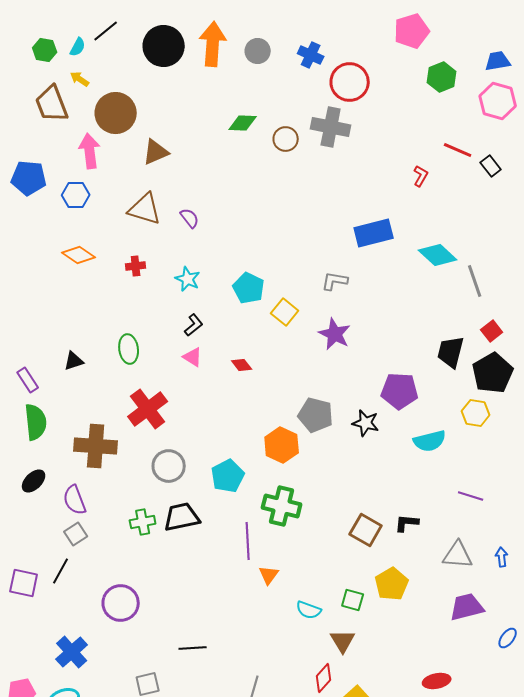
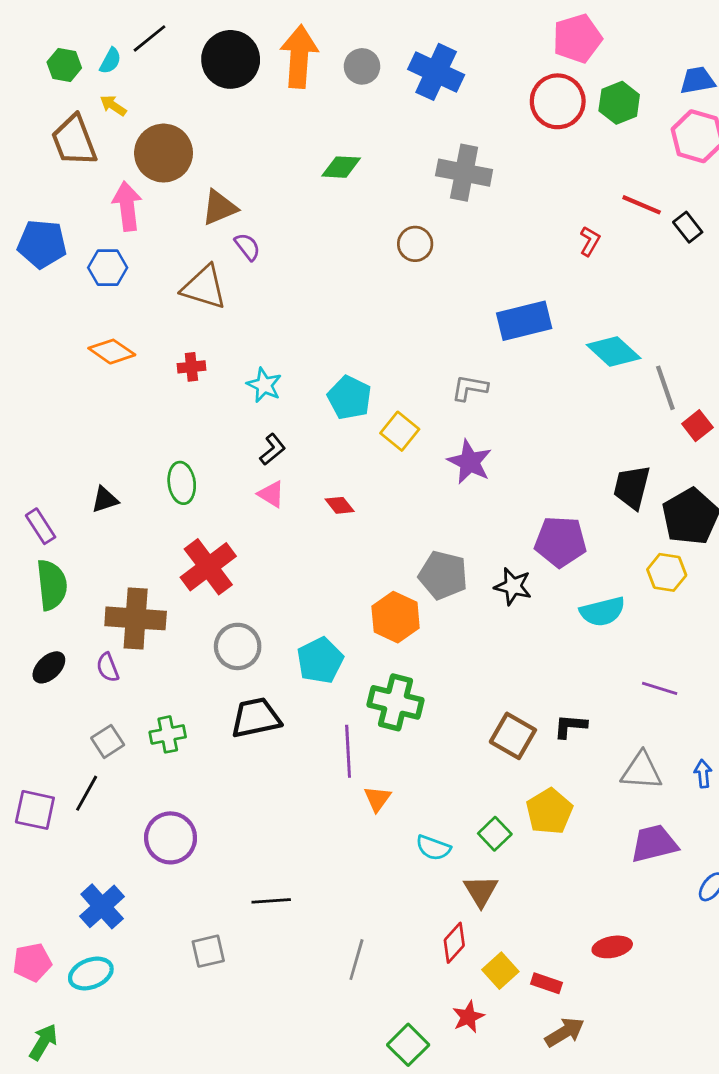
blue cross: (311, 55) -> (436, 72), size x1.5
red circle: (350, 82) -> (558, 101), moved
brown circle: (286, 139) -> (415, 244), moved
purple semicircle: (190, 218) -> (247, 247), moved
red square: (492, 331) -> (697, 426), moved
purple semicircle: (75, 500) -> (108, 667), moved, size x0.7
green cross: (143, 522) -> (168, 734), moved
green square: (353, 600) -> (495, 834), turned 30

